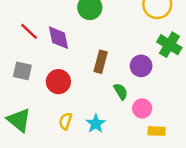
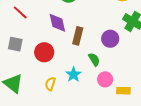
purple diamond: (58, 38) -> (57, 23), moved
pink circle: (142, 108) -> (105, 79), moved
cyan star: (96, 124) -> (74, 74), moved

